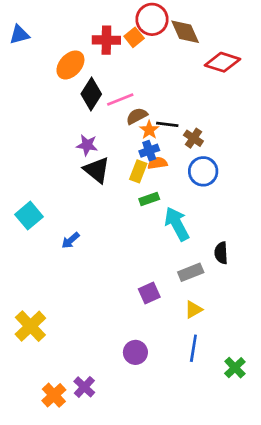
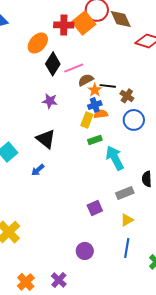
orange square: (134, 37) -> (84, 23), size x1.6
black triangle: (97, 170) -> (46, 139), moved
purple cross: (84, 387) -> (59, 280), moved

